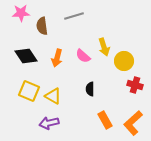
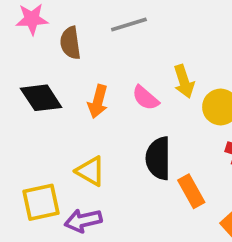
black semicircle: (90, 89) -> (158, 158), size x1.6
yellow square: (29, 91) -> (41, 202), moved, turned -35
orange rectangle: (105, 120) -> (191, 191), moved

